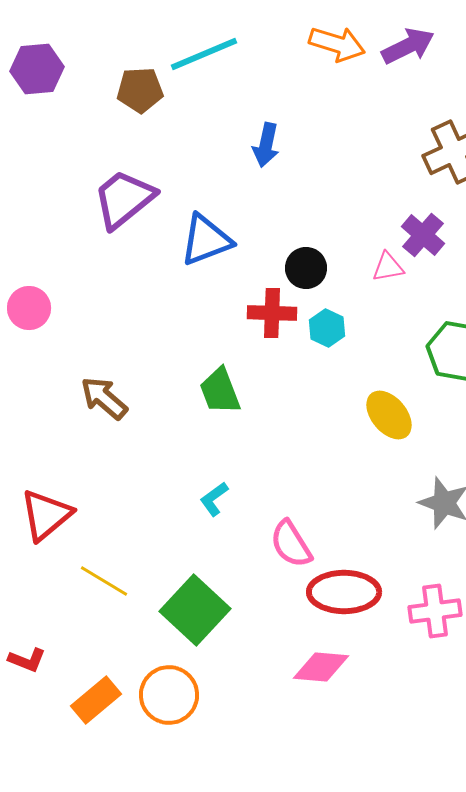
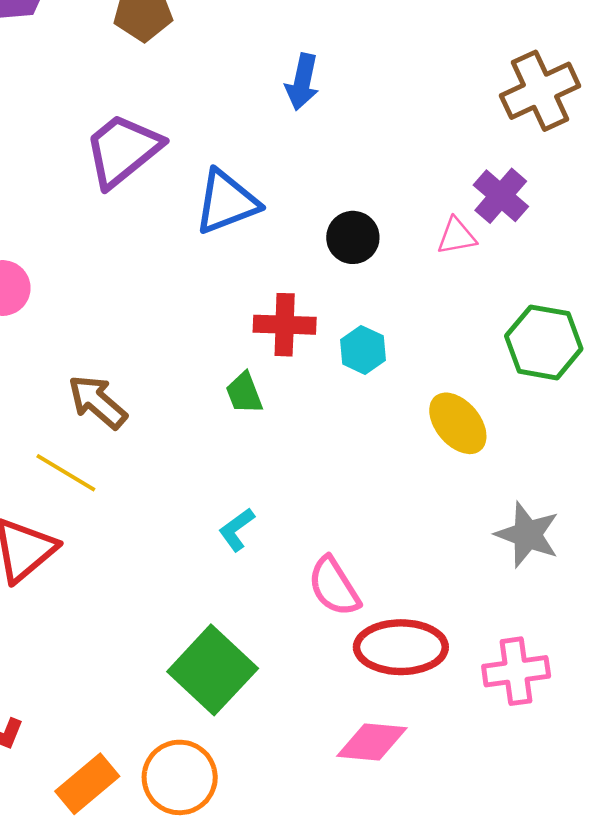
red cross: (272, 313) -> (285, 325), moved
cyan hexagon: (327, 328) -> (363, 350), moved
green trapezoid: (220, 391) -> (244, 393), size x0.7
yellow line: (104, 581) -> (66, 473), moved

